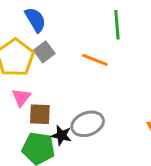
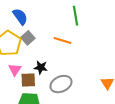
black star: (62, 135) -> (41, 67), moved

